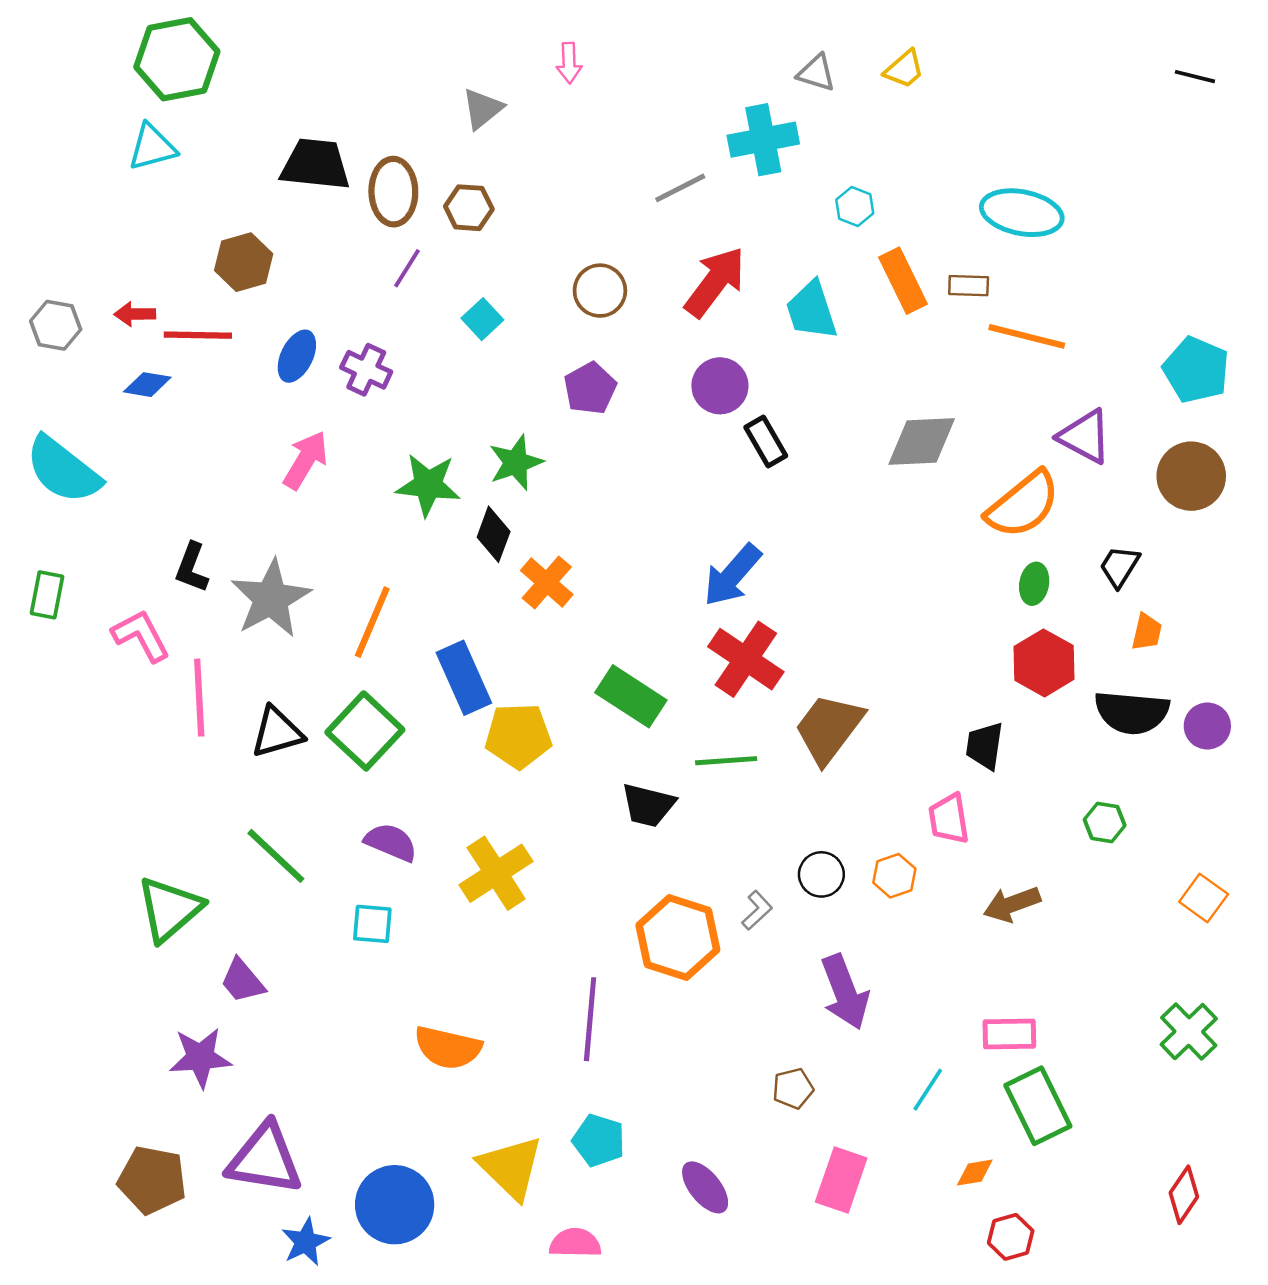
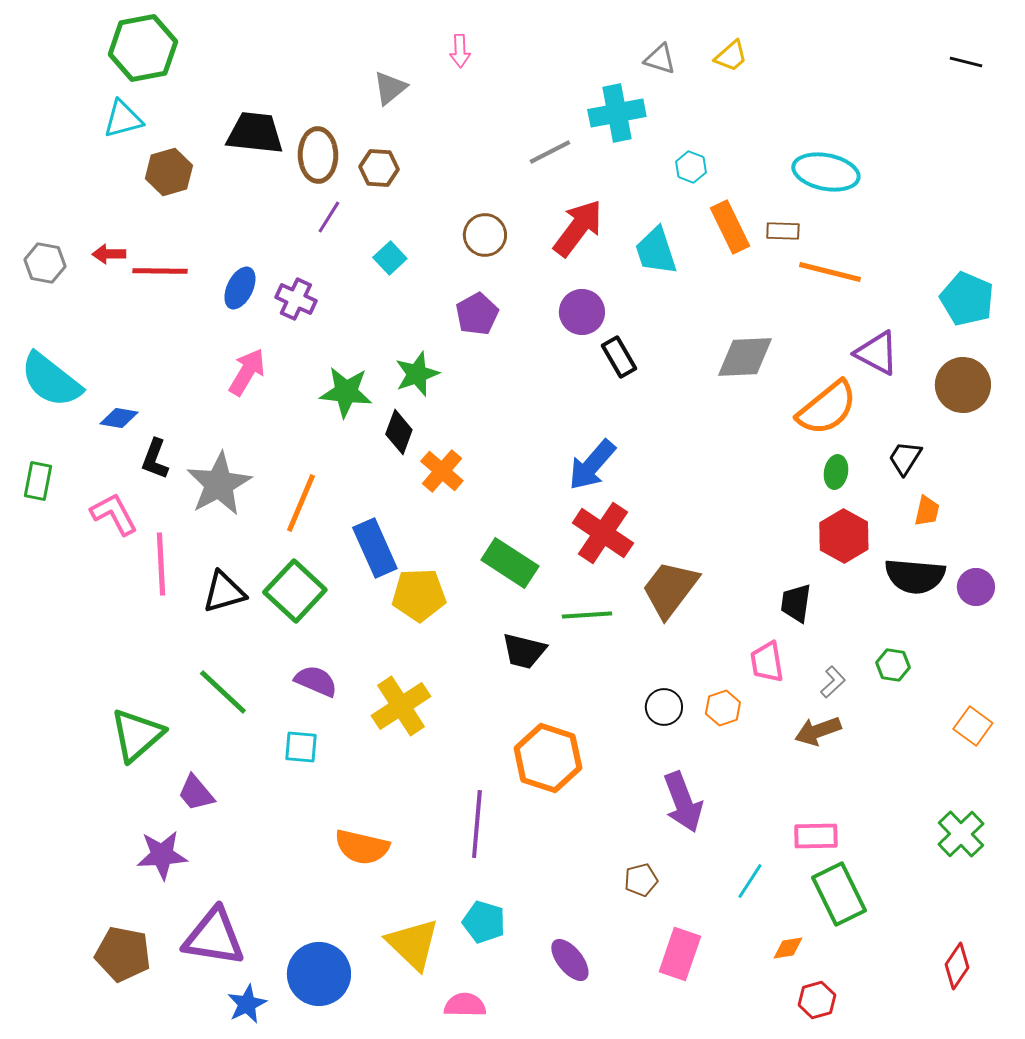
brown hexagon: (244, 262) -> (169, 172), moved
blue diamond: (147, 385) -> (119, 418), moved
gray L-shape: (757, 910) -> (833, 682), moved

